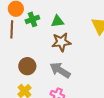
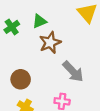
gray arrow: (60, 70) -> (73, 72), moved, turned -150

